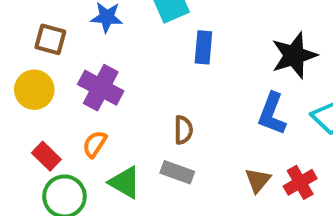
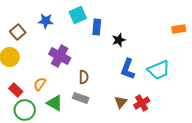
brown square: (50, 39) -> (18, 32), turned 35
blue rectangle: (203, 47) -> (97, 27), moved
black star: (294, 55) -> (119, 40), moved, size x0.6
purple cross: (101, 88) -> (60, 56), moved

